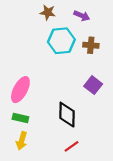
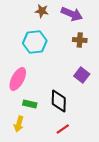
purple arrow: (82, 16) -> (72, 14), size x1.5
cyan hexagon: (61, 41) -> (35, 42), moved
green rectangle: (20, 118) -> (30, 104), moved

